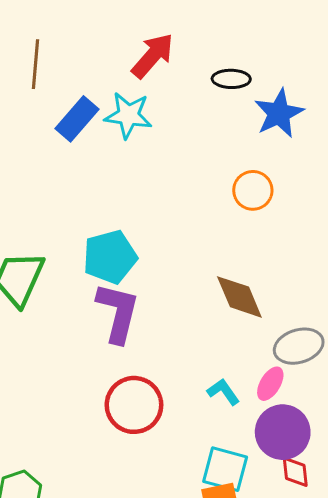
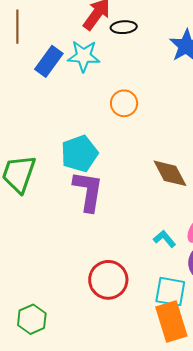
black ellipse: (231, 79) -> (124, 27), moved
orange circle: (253, 190) -> (124, 103), moved
red circle: (134, 405) -> (108, 280), moved

